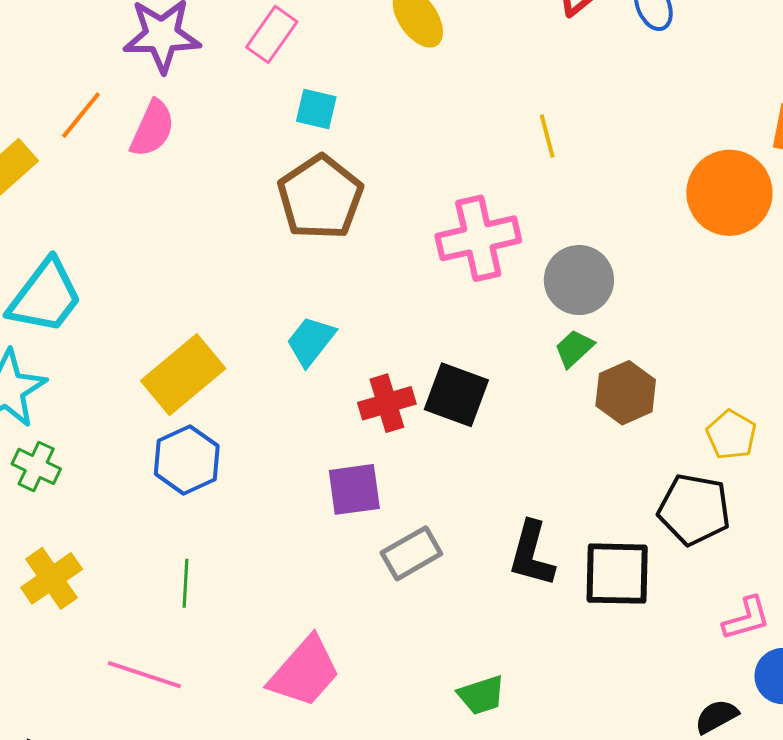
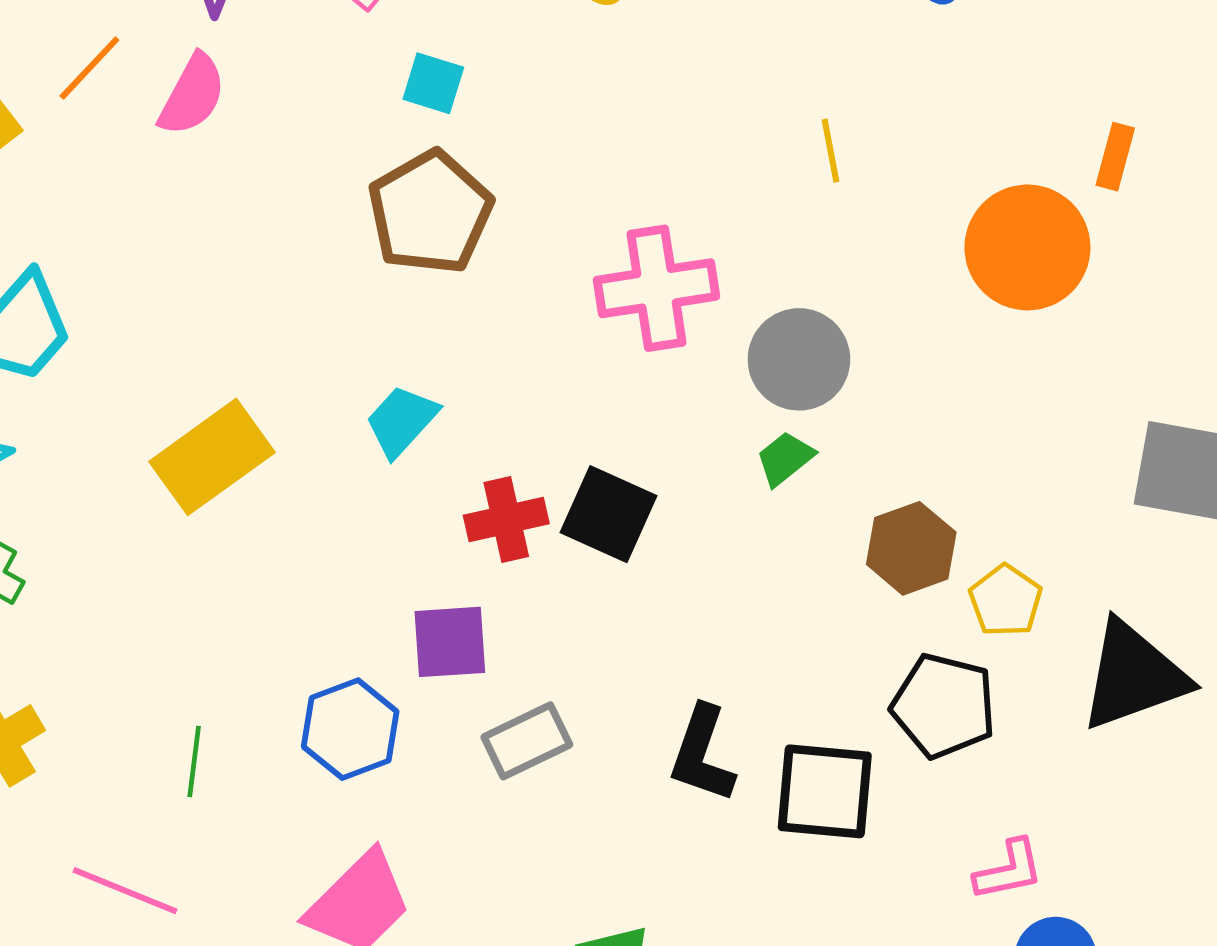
yellow line: (547, 136) -> (831, 151), moved
brown hexagon: (626, 393) -> (911, 548), moved
blue hexagon: (187, 460) -> (350, 729), moved

